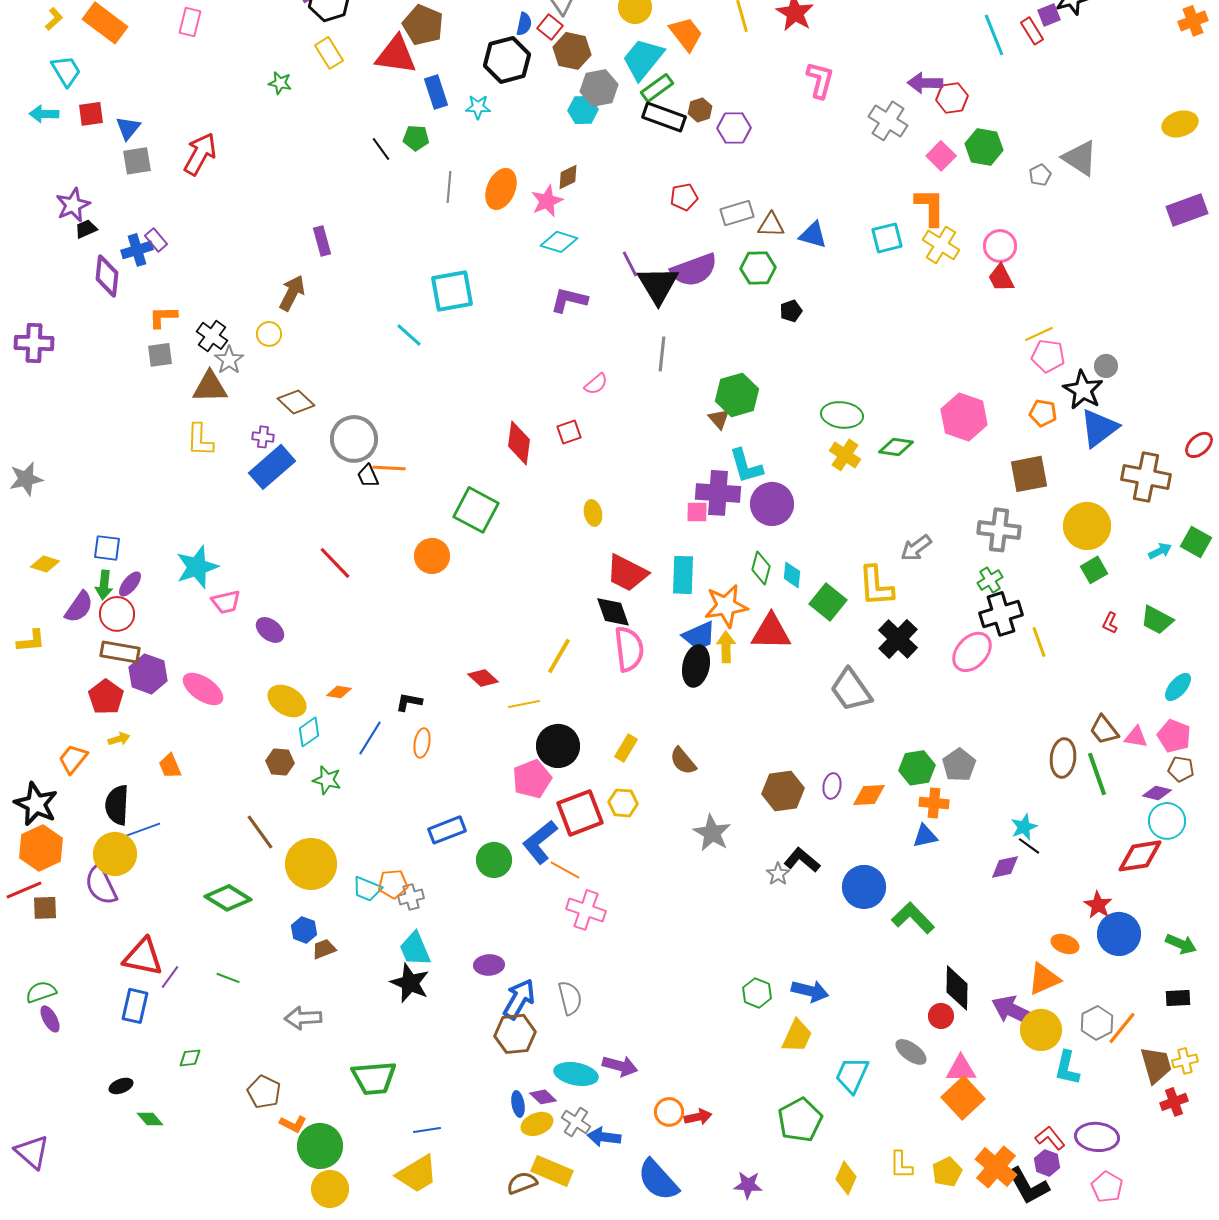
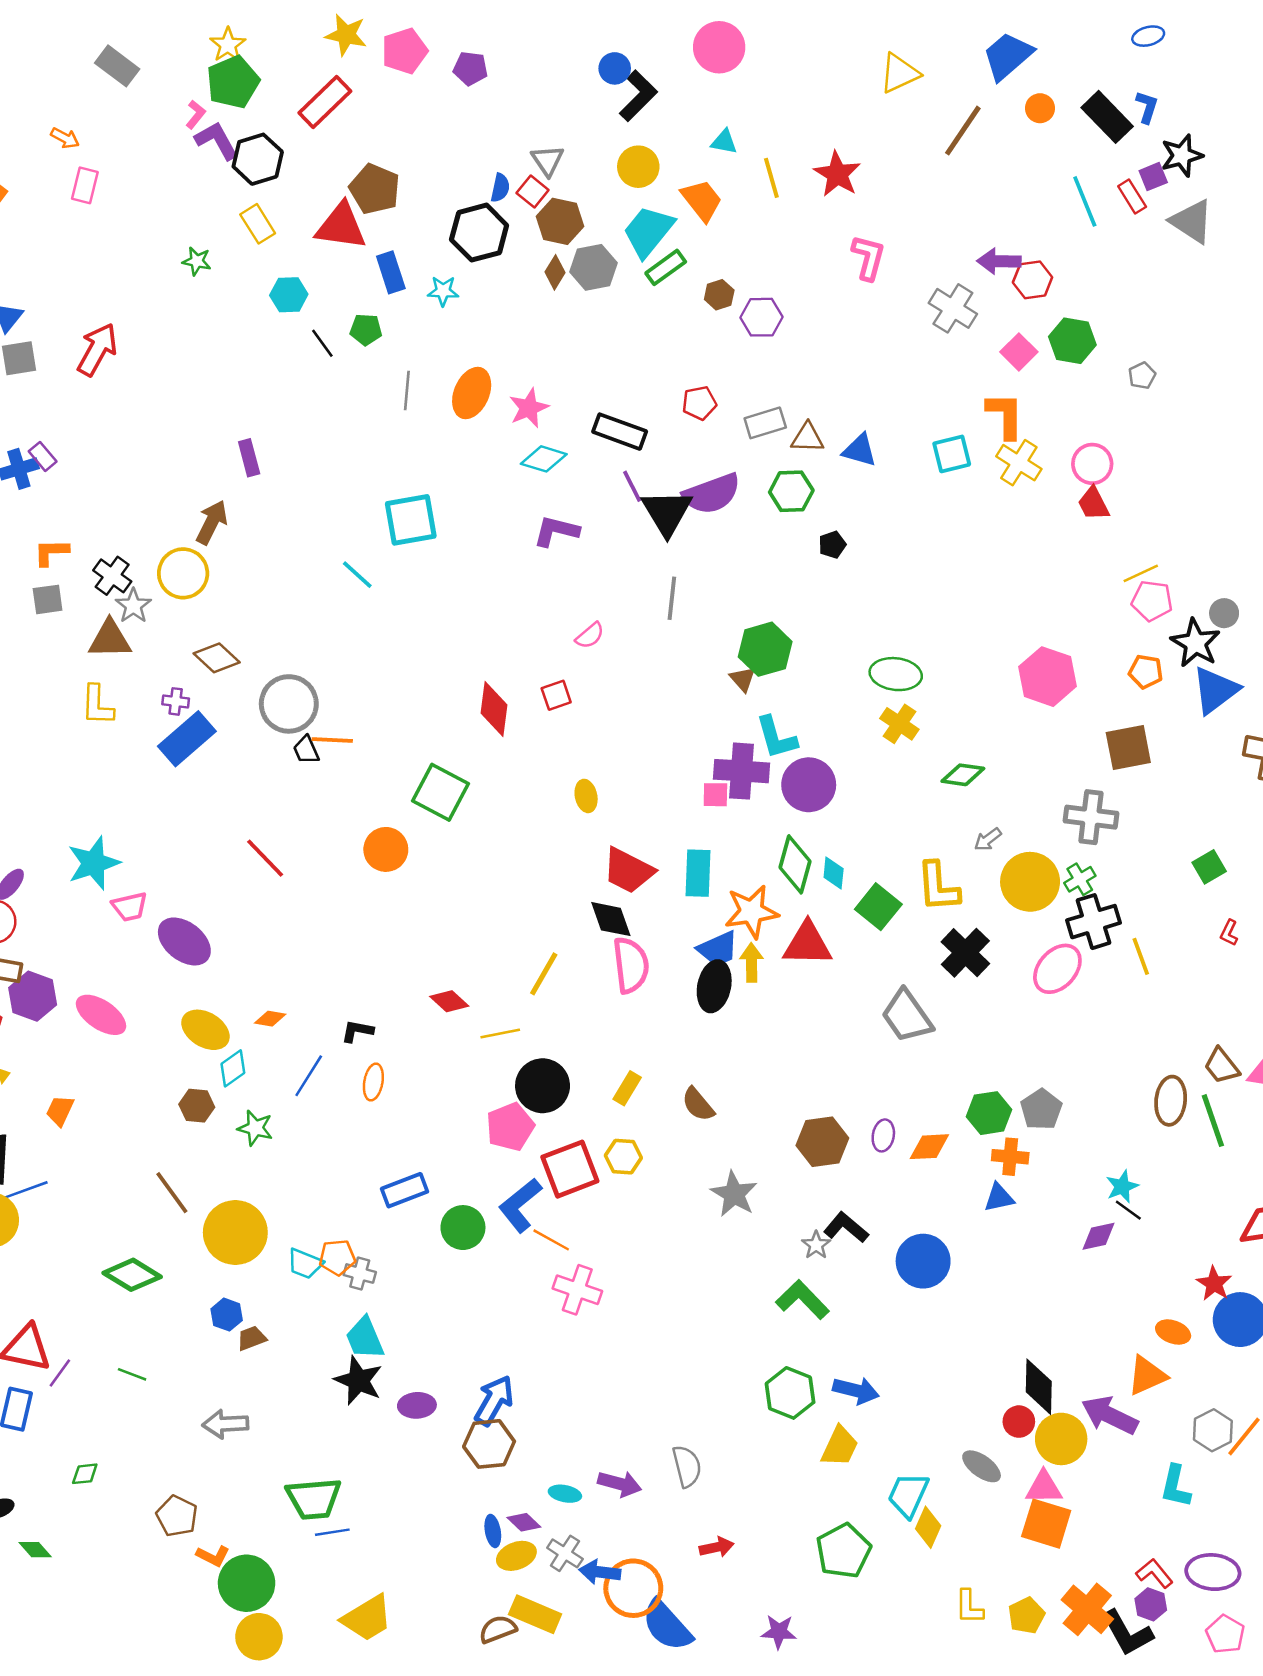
cyan hexagon: (583, 110) -> (289, 295), moved
black rectangle: (664, 117) -> (620, 432), moved
gray triangle: (1080, 158) -> (1192, 221), moved
brown diamond: (568, 177) -> (555, 272), moved, turned -32
yellow circle: (269, 334) -> (183, 573), size x1.6
green diamond: (896, 447) -> (963, 775), moved
yellow circle: (1087, 526) -> (1030, 882), moved
gray arrow: (916, 548) -> (988, 839), size x0.7
green diamond: (761, 568) -> (795, 864), size x1.4
purple ellipse: (270, 630) -> (184, 941), size x1.5
orange trapezoid: (170, 766) -> (60, 1111), turned 48
gray cross: (411, 897) -> (360, 1274), turned 30
green L-shape: (913, 918) -> (802, 1300), moved
purple ellipse: (489, 965) -> (417, 1405), moved
green hexagon: (757, 993) -> (790, 1393), size x1.4
gray semicircle: (570, 998) -> (687, 1466), moved
yellow circle: (1041, 1030) -> (1061, 1439), moved
cyan ellipse: (576, 1074) -> (565, 1494), size x0.6
orange square: (963, 1098) -> (1046, 1524), turned -30
orange circle: (669, 1112) -> (633, 1588), moved, size x1.6
blue line: (427, 1130) -> (332, 1532), moved
yellow diamond: (846, 1178) -> (928, 1527), moved

